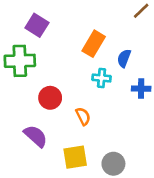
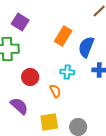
blue semicircle: (124, 58) -> (86, 47), size x1.5
cyan cross: (102, 78) -> (67, 72), moved

